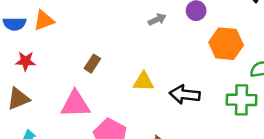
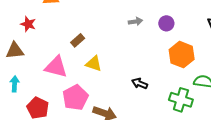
yellow triangle: (143, 82) -> (94, 64), moved
black arrow: (185, 95) -> (140, 83), size x0.7

